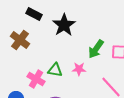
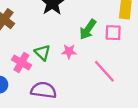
green triangle: (55, 70) -> (42, 53), turned 35

